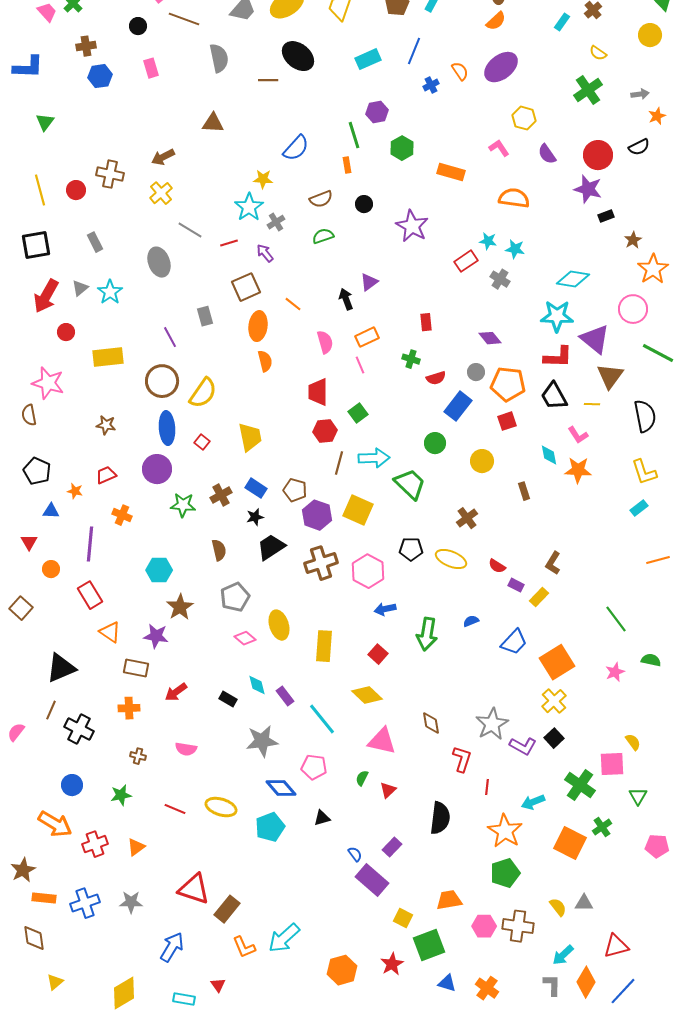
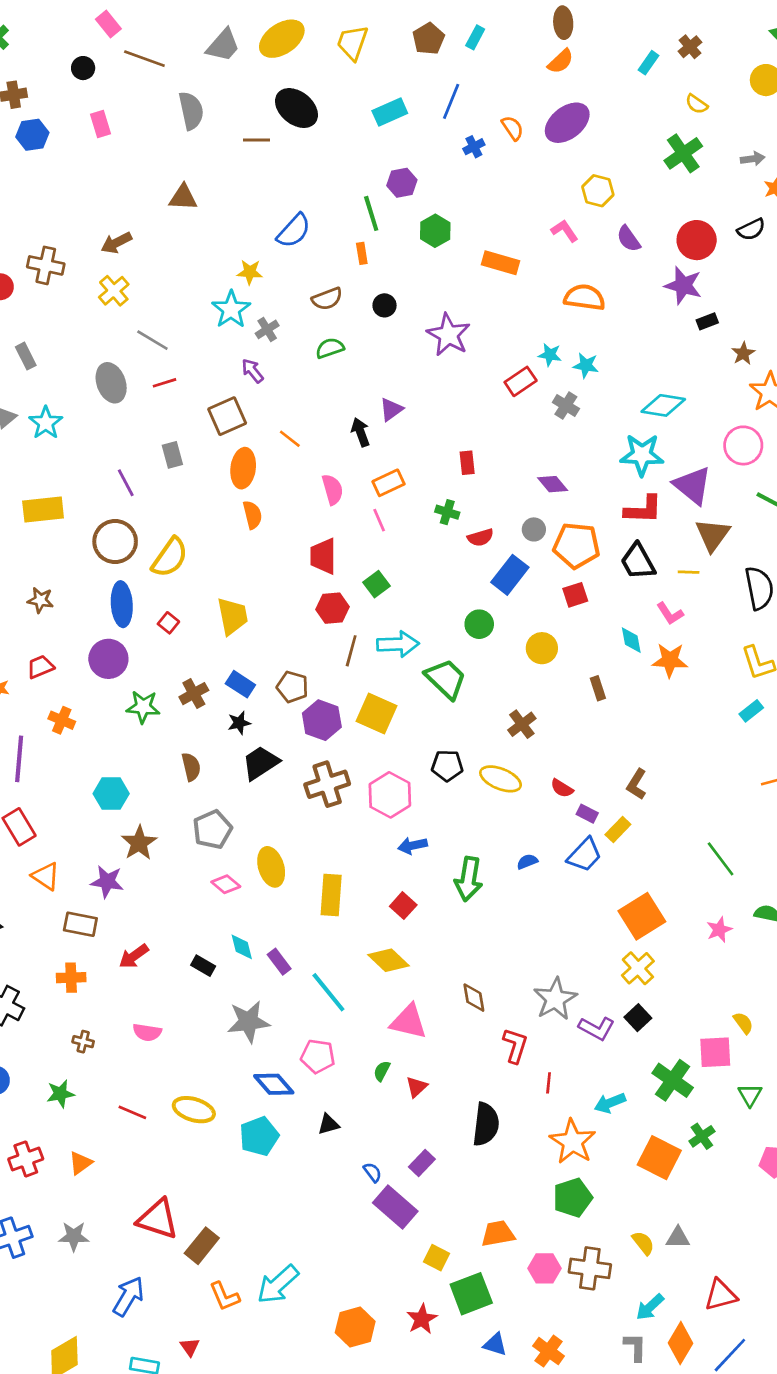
red line: (229, 243) -> (164, 383), moved
blue trapezoid: (514, 642) -> (585, 855), moved

